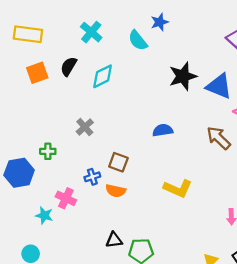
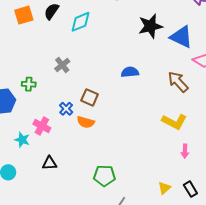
blue cross: (92, 177) -> (66, 109), turned -32
yellow L-shape: (178, 188) -> (174, 122), moved
black triangle: (114, 240) -> (50, 163), moved

